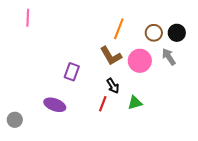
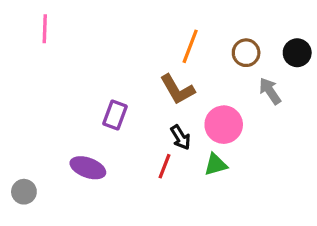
black circle: (177, 33) -> (297, 53), moved
pink circle: (140, 61) -> (224, 125), moved

